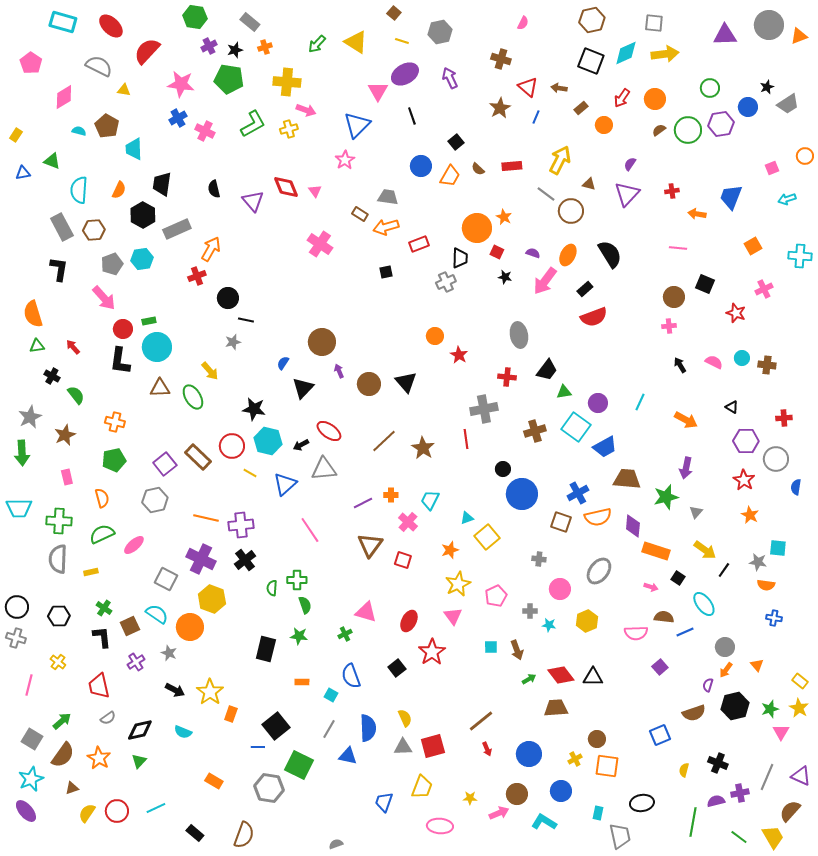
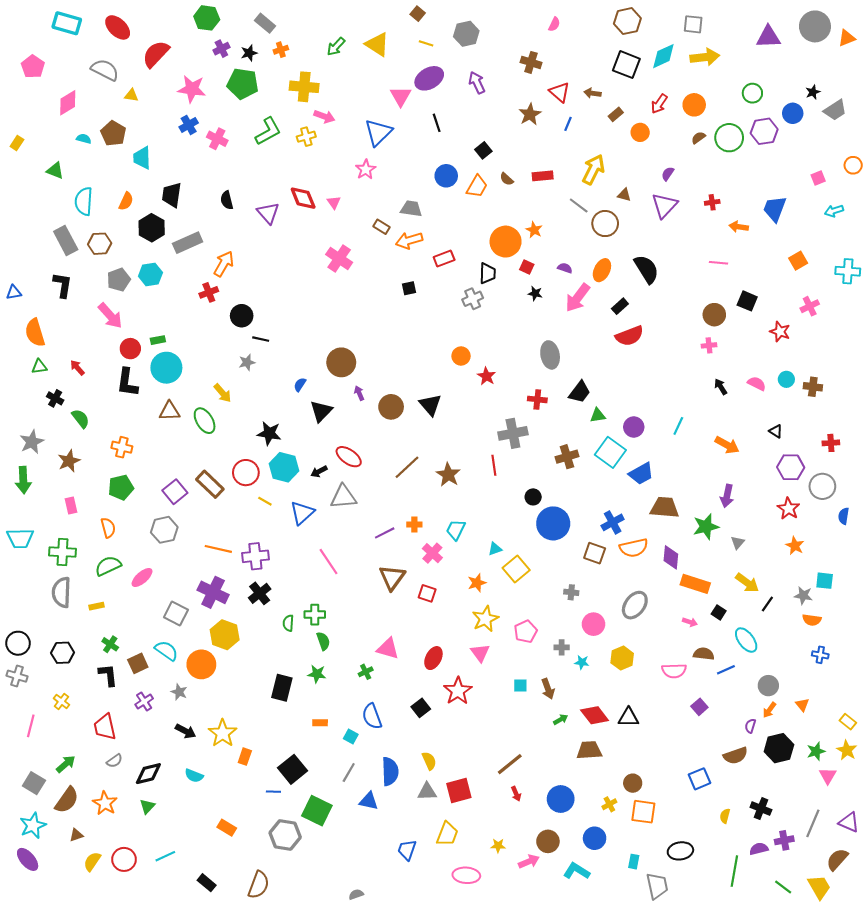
blue triangle: (23, 173) -> (14, 292), moved

